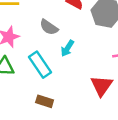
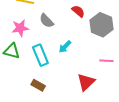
gray semicircle: (49, 27) -> (46, 21), moved

